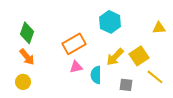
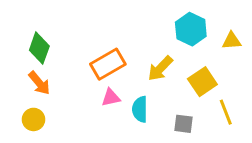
cyan hexagon: (110, 22) -> (191, 29), moved
yellow arrow: (115, 57) -> (160, 68), moved
yellow line: (155, 77) -> (226, 112), turned 30

